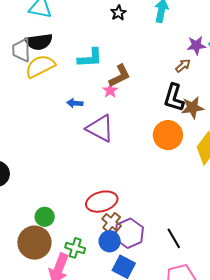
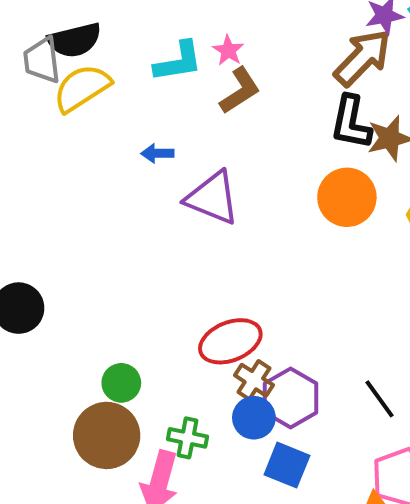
brown arrow: (183, 66) -> (362, 58), size x2.0
pink star: (110, 91) -> (228, 50), moved

